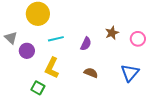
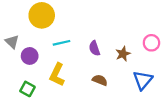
brown star: (112, 33) -> (123, 54), moved
purple semicircle: (86, 44) -> (94, 48), turned 136
green square: (38, 88) -> (27, 89), moved

